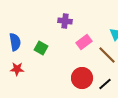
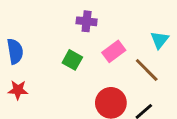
green square: (41, 48) -> (72, 60), moved

